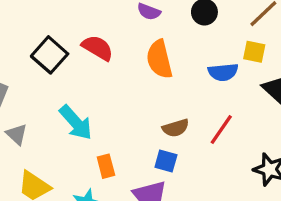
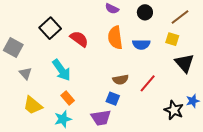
red semicircle: (98, 48) -> (79, 39), moved
blue semicircle: (223, 72) -> (141, 44), moved
orange rectangle: (106, 166) -> (68, 98), moved, turned -32

